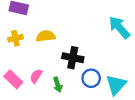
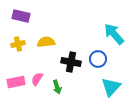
blue circle: (91, 78) -> (98, 59), moved
pink rectangle: (13, 79) -> (16, 82), turned -54

